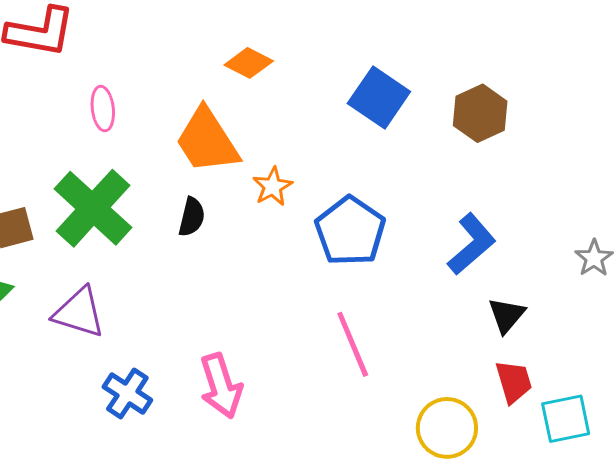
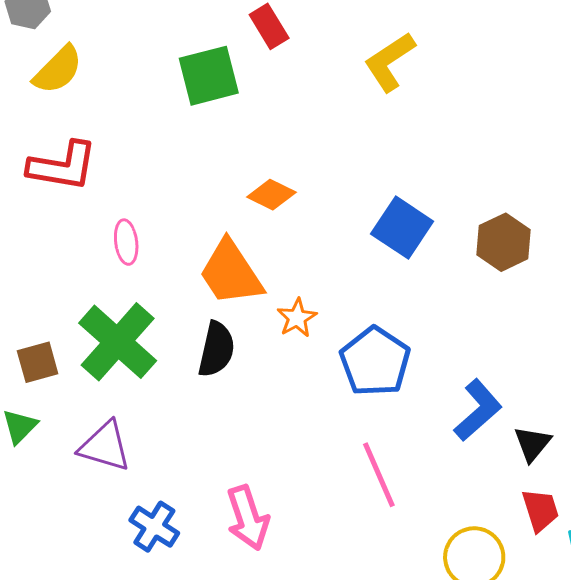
black semicircle: (192, 217) -> (216, 349), size x1.4
blue L-shape: (472, 244) -> (478, 410), moved

